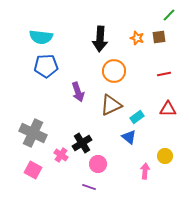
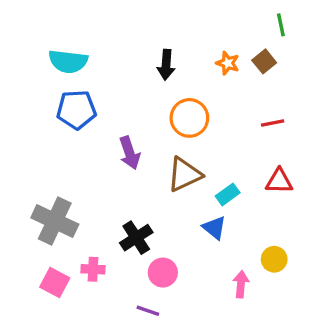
green line: (169, 15) -> (281, 25), turned -56
brown square: (159, 37) -> (264, 61), turned -32
black arrow: (100, 39) -> (166, 65), size x0.7
pink cross: (61, 155) -> (93, 269), moved, turned -32

